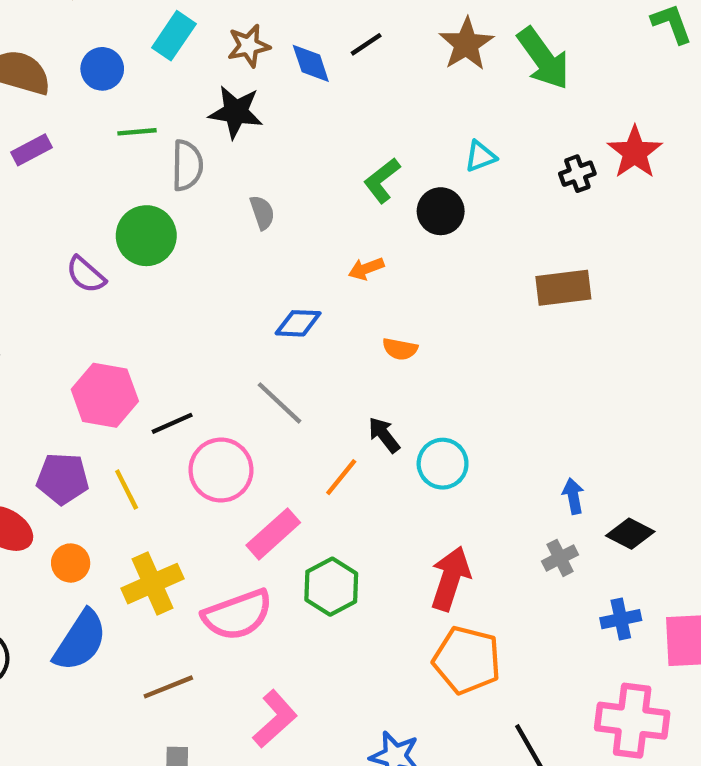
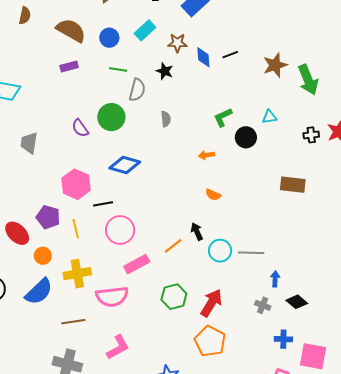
black star: (236, 112) -> (165, 71), size x0.7
blue diamond: (298, 323) -> (125, 165), moved, size x1.4
gray line: (280, 403) -> (251, 253), moved, turned -55
gray cross: (560, 558) -> (263, 305), turned 35
green hexagon: (331, 587) -> (174, 297), moved

